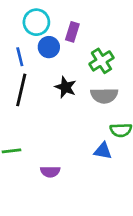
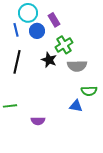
purple rectangle: (72, 32) -> (54, 20), turned -48
blue line: (20, 57) -> (16, 30), moved
green cross: (101, 61) -> (64, 45), moved

